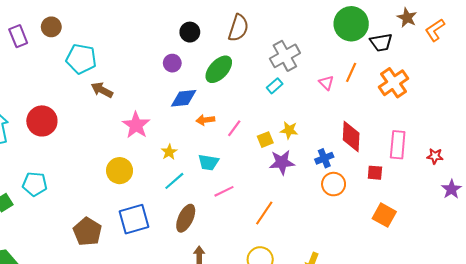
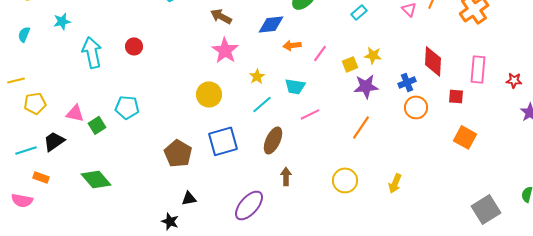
brown arrow: (102, 90) -> (221, 16), moved
red circle: (42, 121) -> (134, 46), size x0.6
orange line: (264, 213) -> (361, 127), moved

